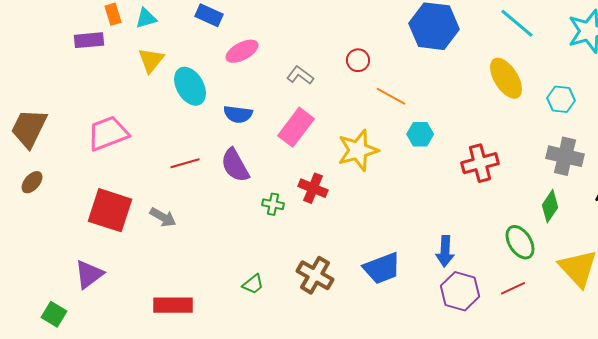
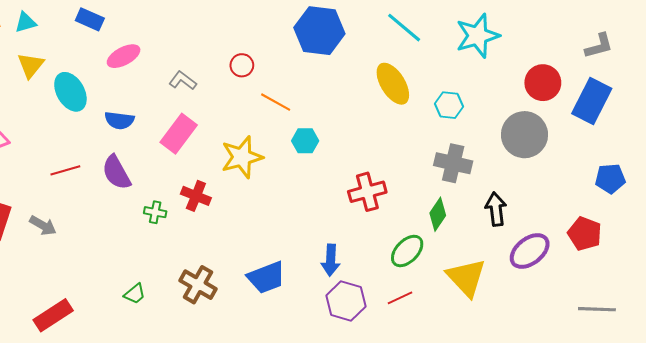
red cross: (480, 163) -> (367, 192), moved
green ellipse: (520, 242) -> (407, 251), turned 76
red rectangle: (173, 305) -> (53, 315), turned -33

